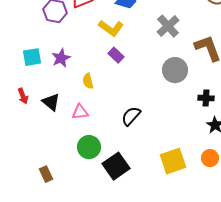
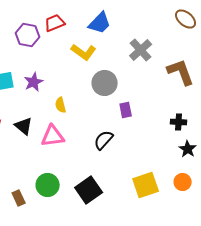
purple rectangle: (116, 55) -> (126, 110), moved, turned 35
gray circle: (175, 70) -> (105, 83), moved
pink triangle: (80, 112) -> (53, 136), size x1.4
green circle: (89, 147) -> (48, 185), moved

